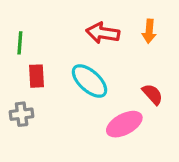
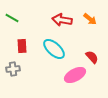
orange arrow: (149, 31) -> (90, 19), turned -56
green line: (20, 43) -> (12, 18), moved, turned -64

